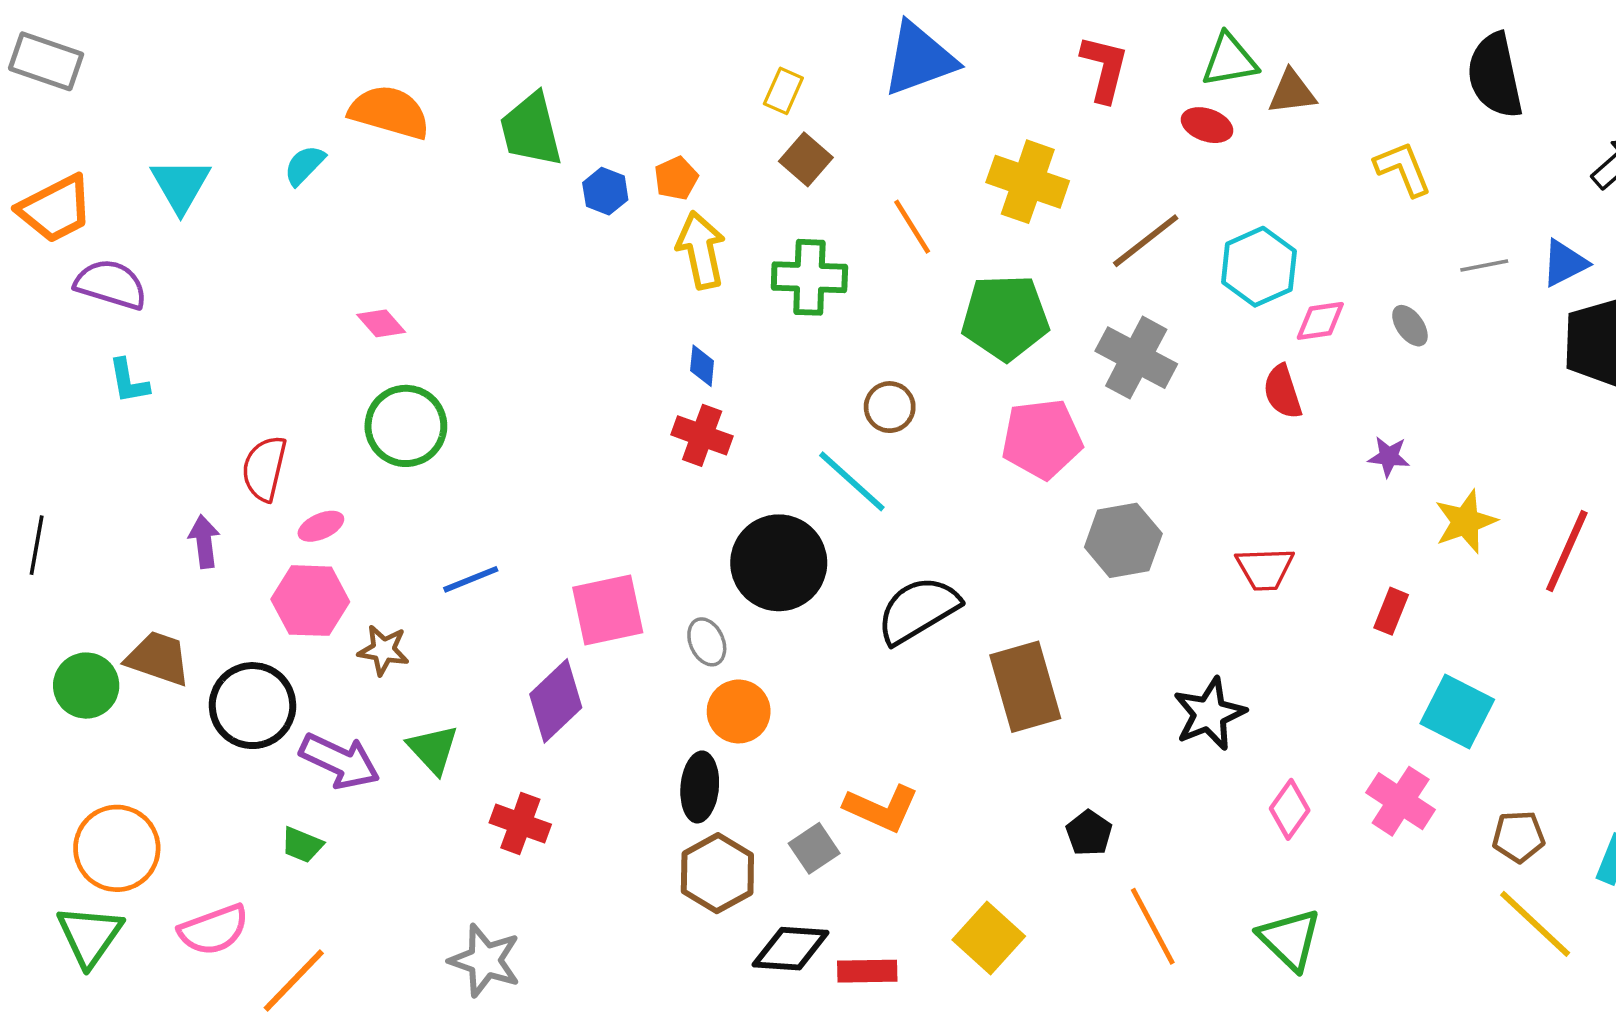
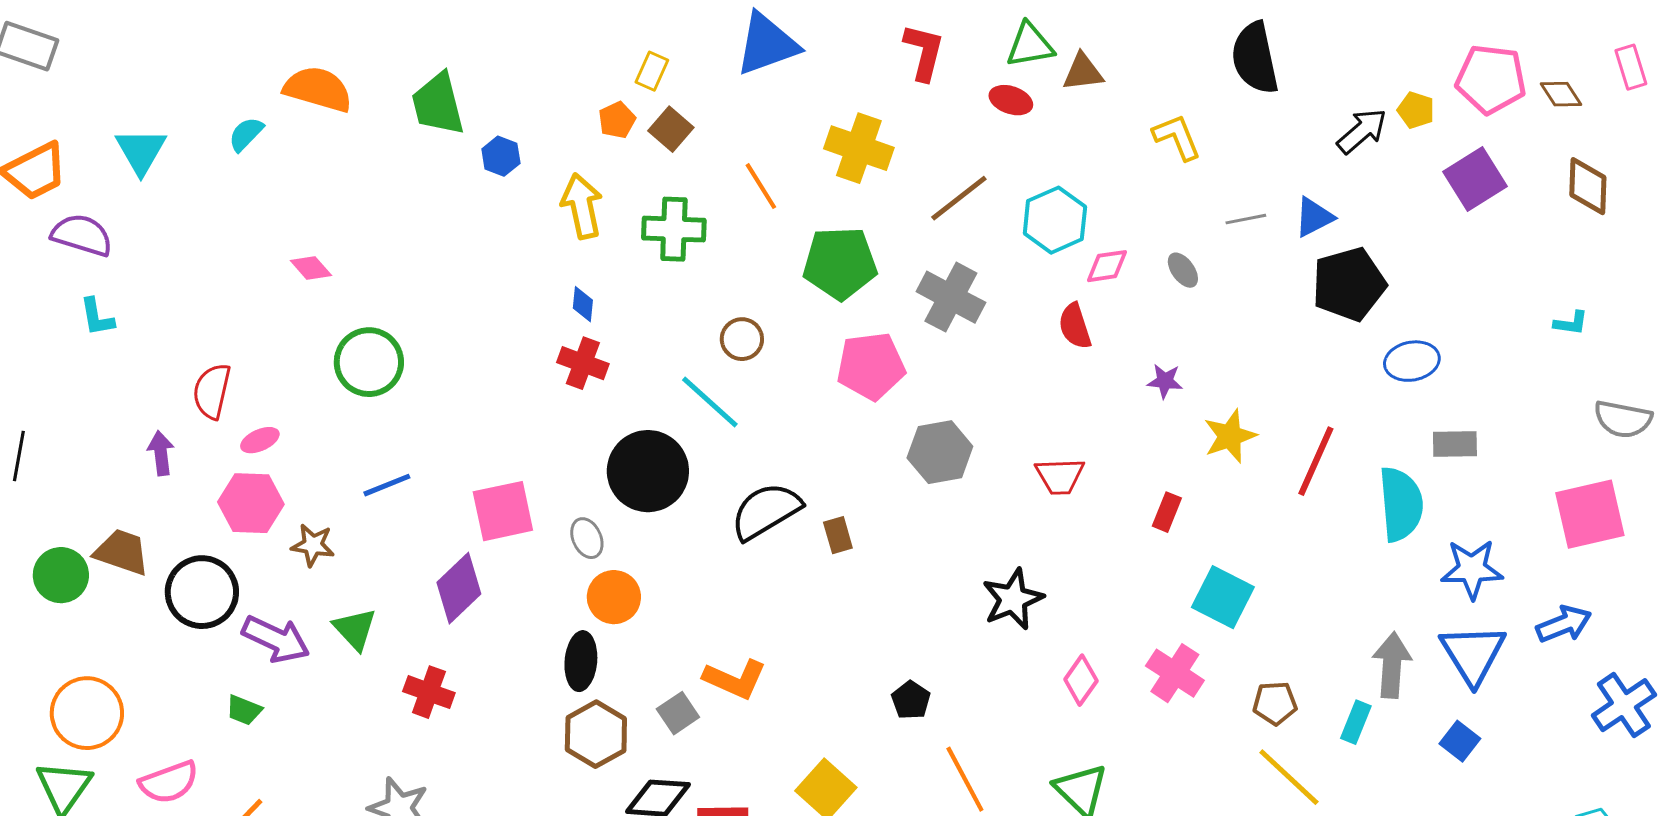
orange pentagon: (676, 178) -> (617, 120), moved
green circle: (406, 426) -> (369, 362), moved
brown rectangle: (1025, 687) -> (838, 535), moved, size x0.5

